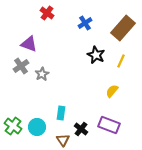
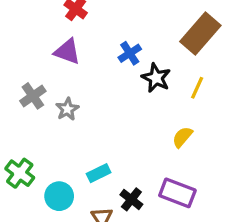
blue cross: (85, 23) -> (130, 53), moved
purple triangle: (29, 44) -> (67, 52), moved
cyan rectangle: (61, 113) -> (99, 173), turned 56
green cross: (13, 126) -> (20, 173), moved

